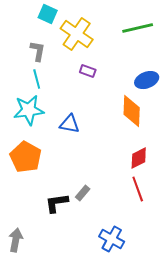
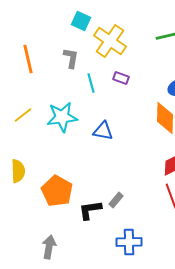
cyan line: (37, 79) -> (91, 83), moved
orange pentagon: (26, 157) -> (57, 191), moved
blue cross: (112, 239) -> (129, 242), moved, turned -30

